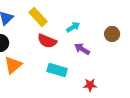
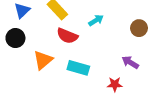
purple arrow: (82, 49) -> (130, 62), moved
orange triangle: (13, 65) -> (43, 60), moved

